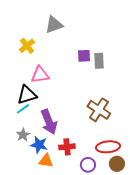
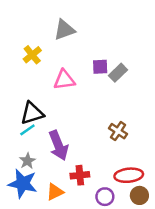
gray rectangle: (99, 61) -> (118, 73), turned 49
pink triangle: (40, 75) -> (64, 80), moved
brown cross: (99, 110) -> (118, 131), size x0.7
blue star: (39, 145) -> (23, 184), moved, size x1.4
orange triangle: (46, 161) -> (55, 192), turned -35

